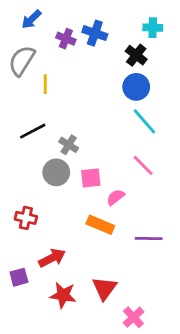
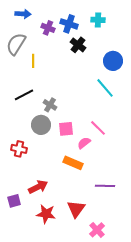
blue arrow: (31, 19) -> (23, 14), turned -133
cyan cross: (153, 28) -> (98, 20), moved
black cross: (136, 55) -> (78, 45), moved
blue circle: (136, 87) -> (113, 61), moved
pink line: (143, 165) -> (98, 128), moved
red cross: (26, 218) -> (19, 149), moved
purple line: (149, 239) -> (105, 186), moved

